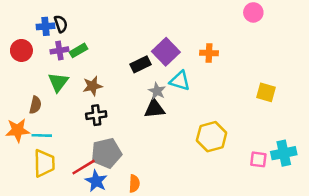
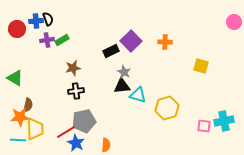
pink circle: (253, 12) -> (234, 22), moved
red circle: (21, 50) -> (17, 29), moved
cyan triangle: (180, 81) -> (138, 95), moved
green triangle: (58, 82) -> (15, 78), moved, turned -36
yellow square: (266, 92) -> (201, 66), moved
brown semicircle: (35, 105) -> (28, 105), moved
orange star: (18, 130) -> (20, 117), moved
cyan line: (42, 135) -> (18, 140), moved

